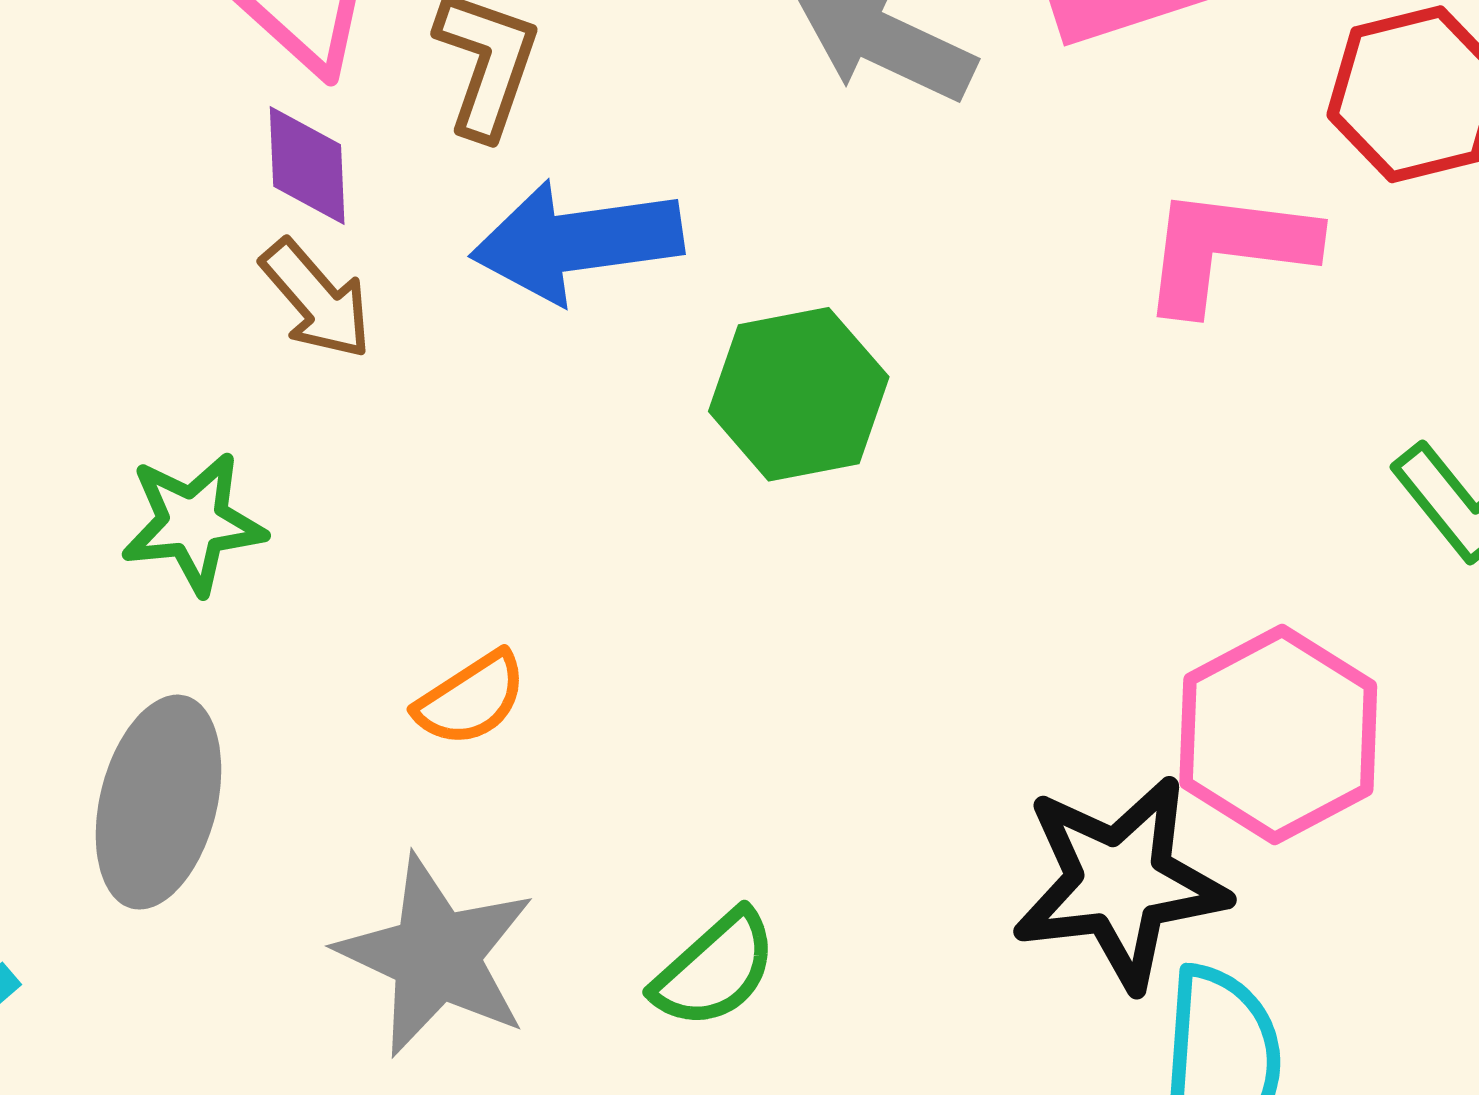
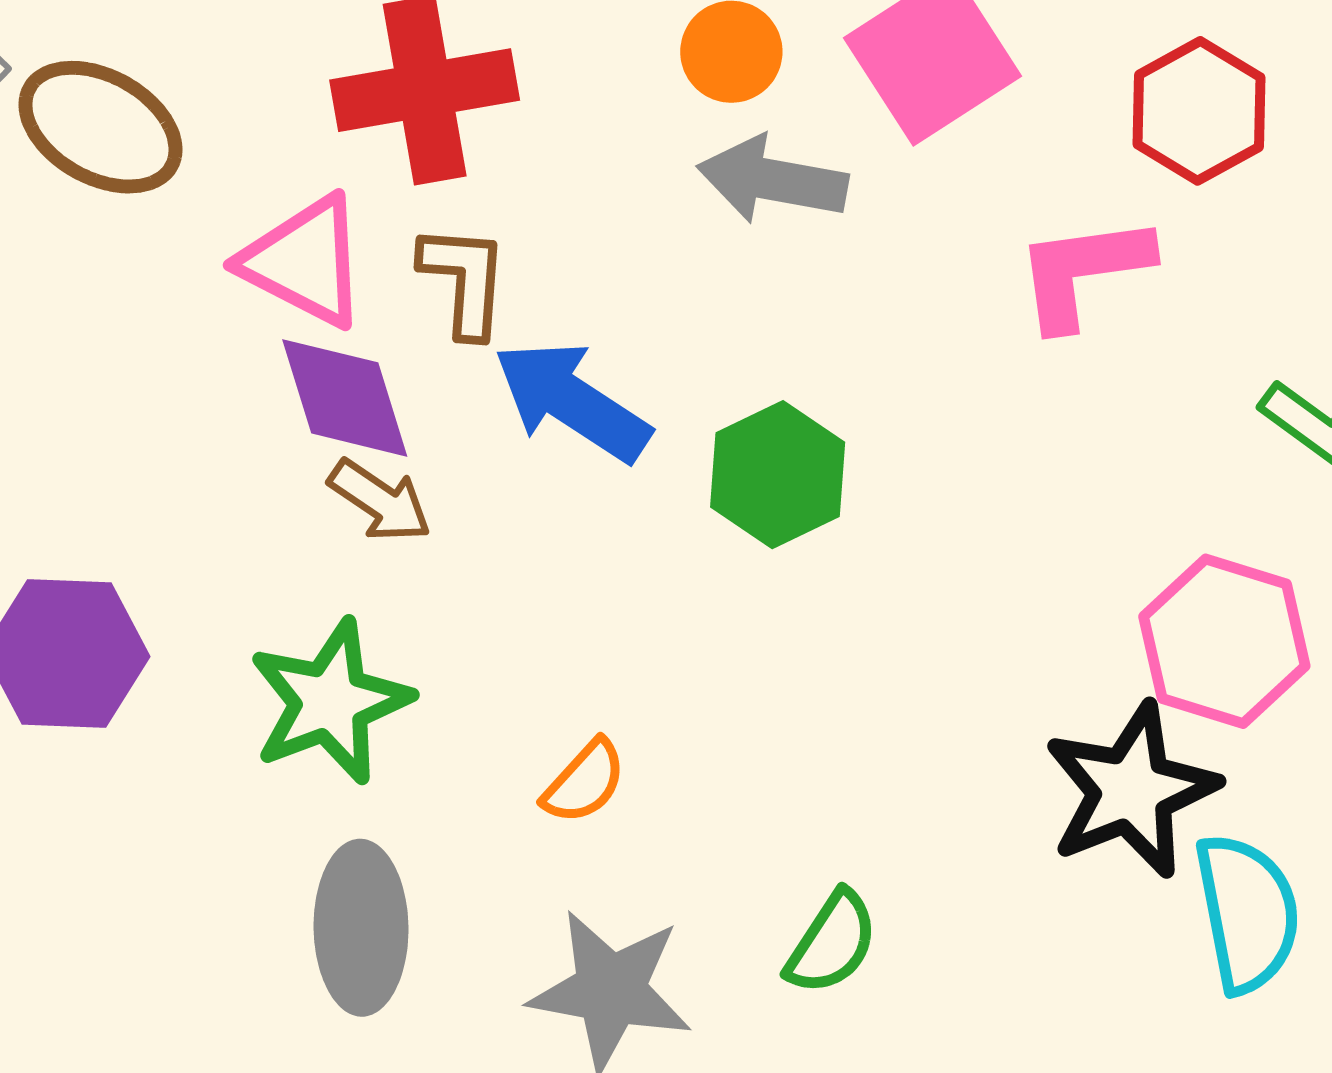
purple diamond: (307, 165) -> (345, 398), size x1.5
blue arrow: (577, 241) -> (572, 401), turned 56
green star: (193, 523) -> (330, 702), size x1.4

